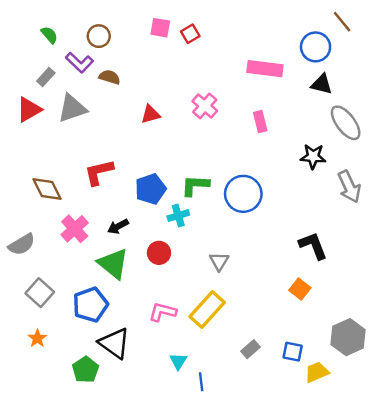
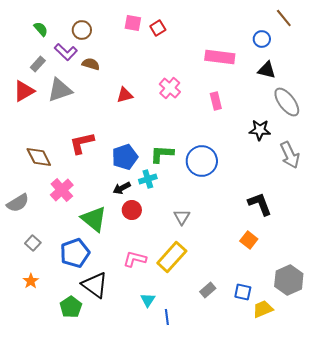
blue circle: (316, 47) -> (262, 39), size x0.7
black arrow: (118, 226) -> (122, 188), moved
gray square: (40, 293) -> (33, 243), size x0.7

